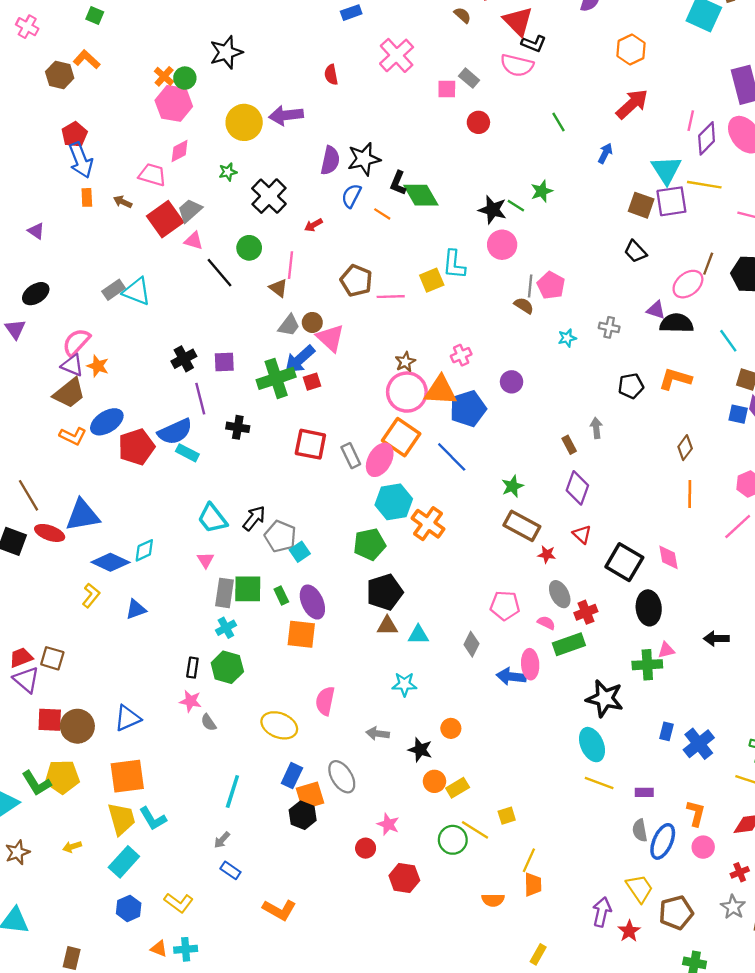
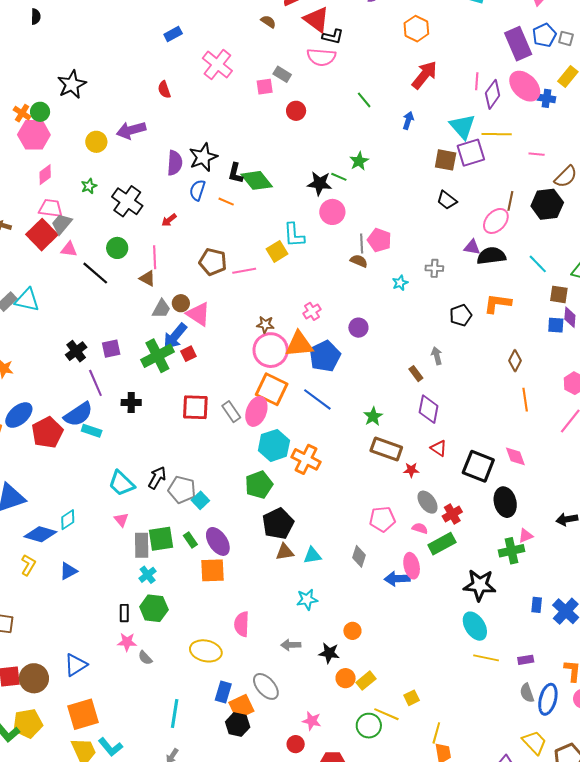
yellow circle: (244, 122) -> (96, 142), size x0.7
pink trapezoid: (152, 175) -> (51, 208), moved
brown star: (405, 362) -> (265, 325), turned -30

